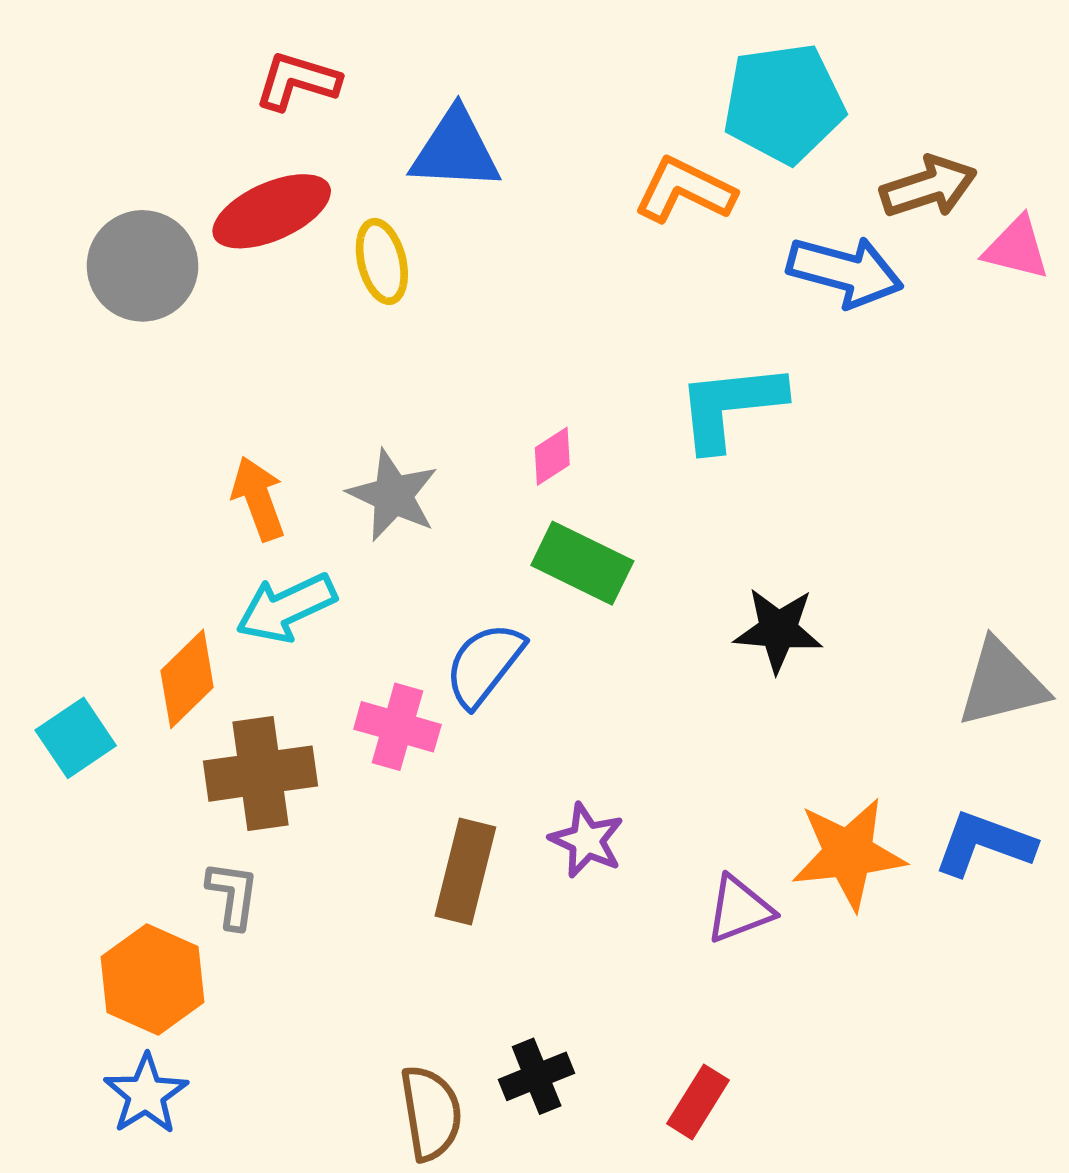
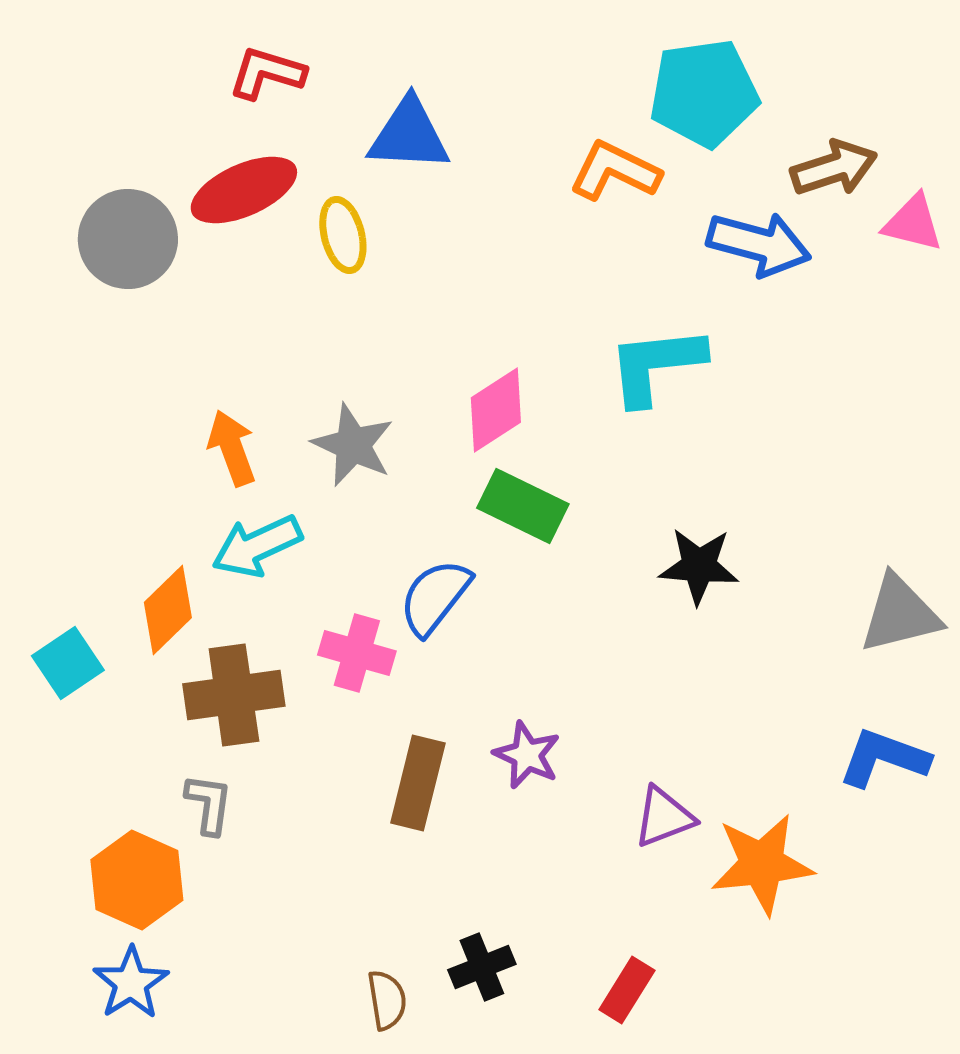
pink diamond: (552, 456) -> (496, 410), size x1.6
orange star: (848, 854) -> (762, 864), moved
brown semicircle: (431, 1113) -> (387, 1000), size x0.7

